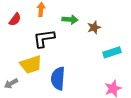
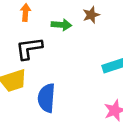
brown star: (94, 27) -> (91, 15), moved

